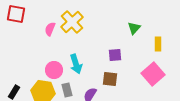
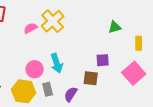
green triangle: (134, 28) -> (115, 27), turned 32
pink semicircle: (50, 29) -> (31, 28), turned 40
purple square: (115, 55) -> (103, 60), moved

